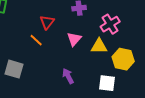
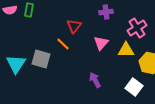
gray square: (14, 69) -> (41, 59), moved
white square: (107, 83) -> (134, 87), turned 30

